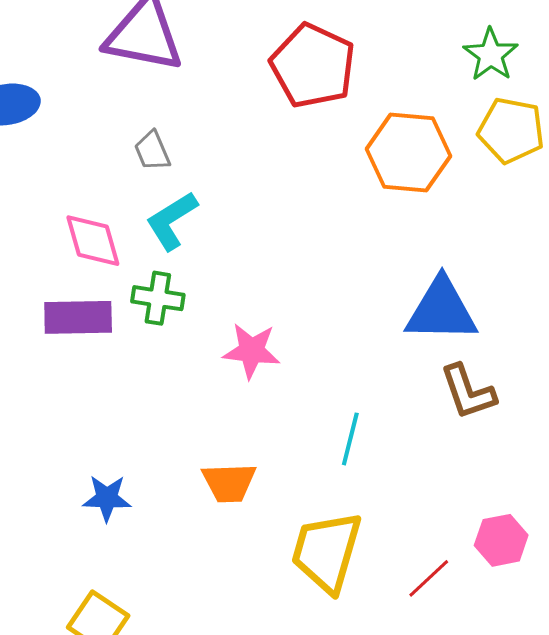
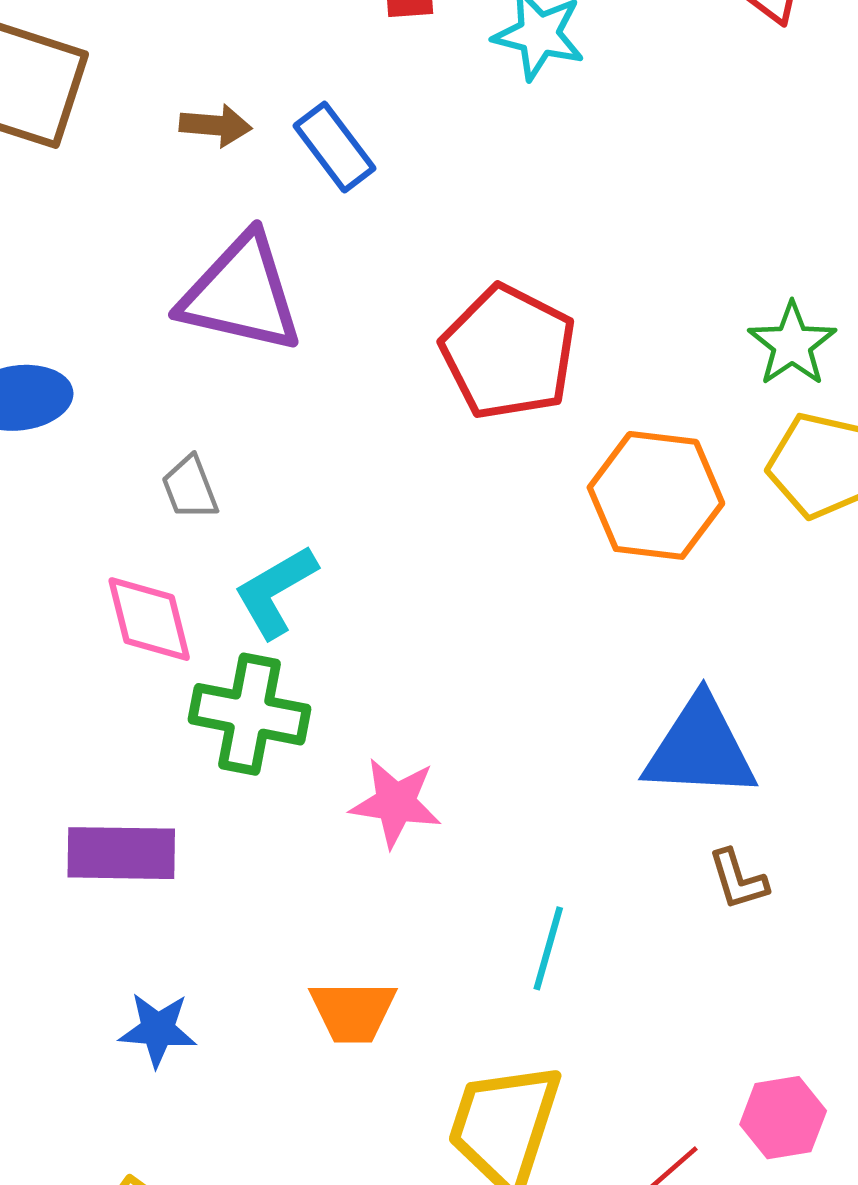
gray trapezoid: (152, 151) -> (190, 488), moved
green cross: (158, 298) -> (250, 714), size x1.4
purple rectangle: (78, 317) -> (121, 853), moved
brown L-shape: (468, 392) -> (738, 880), size x0.7

